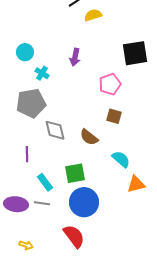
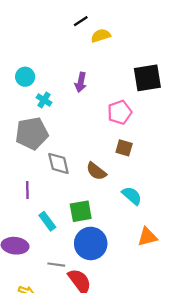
orange triangle: (136, 184) -> (147, 237), moved
gray line: (42, 203) -> (56, 265), moved

